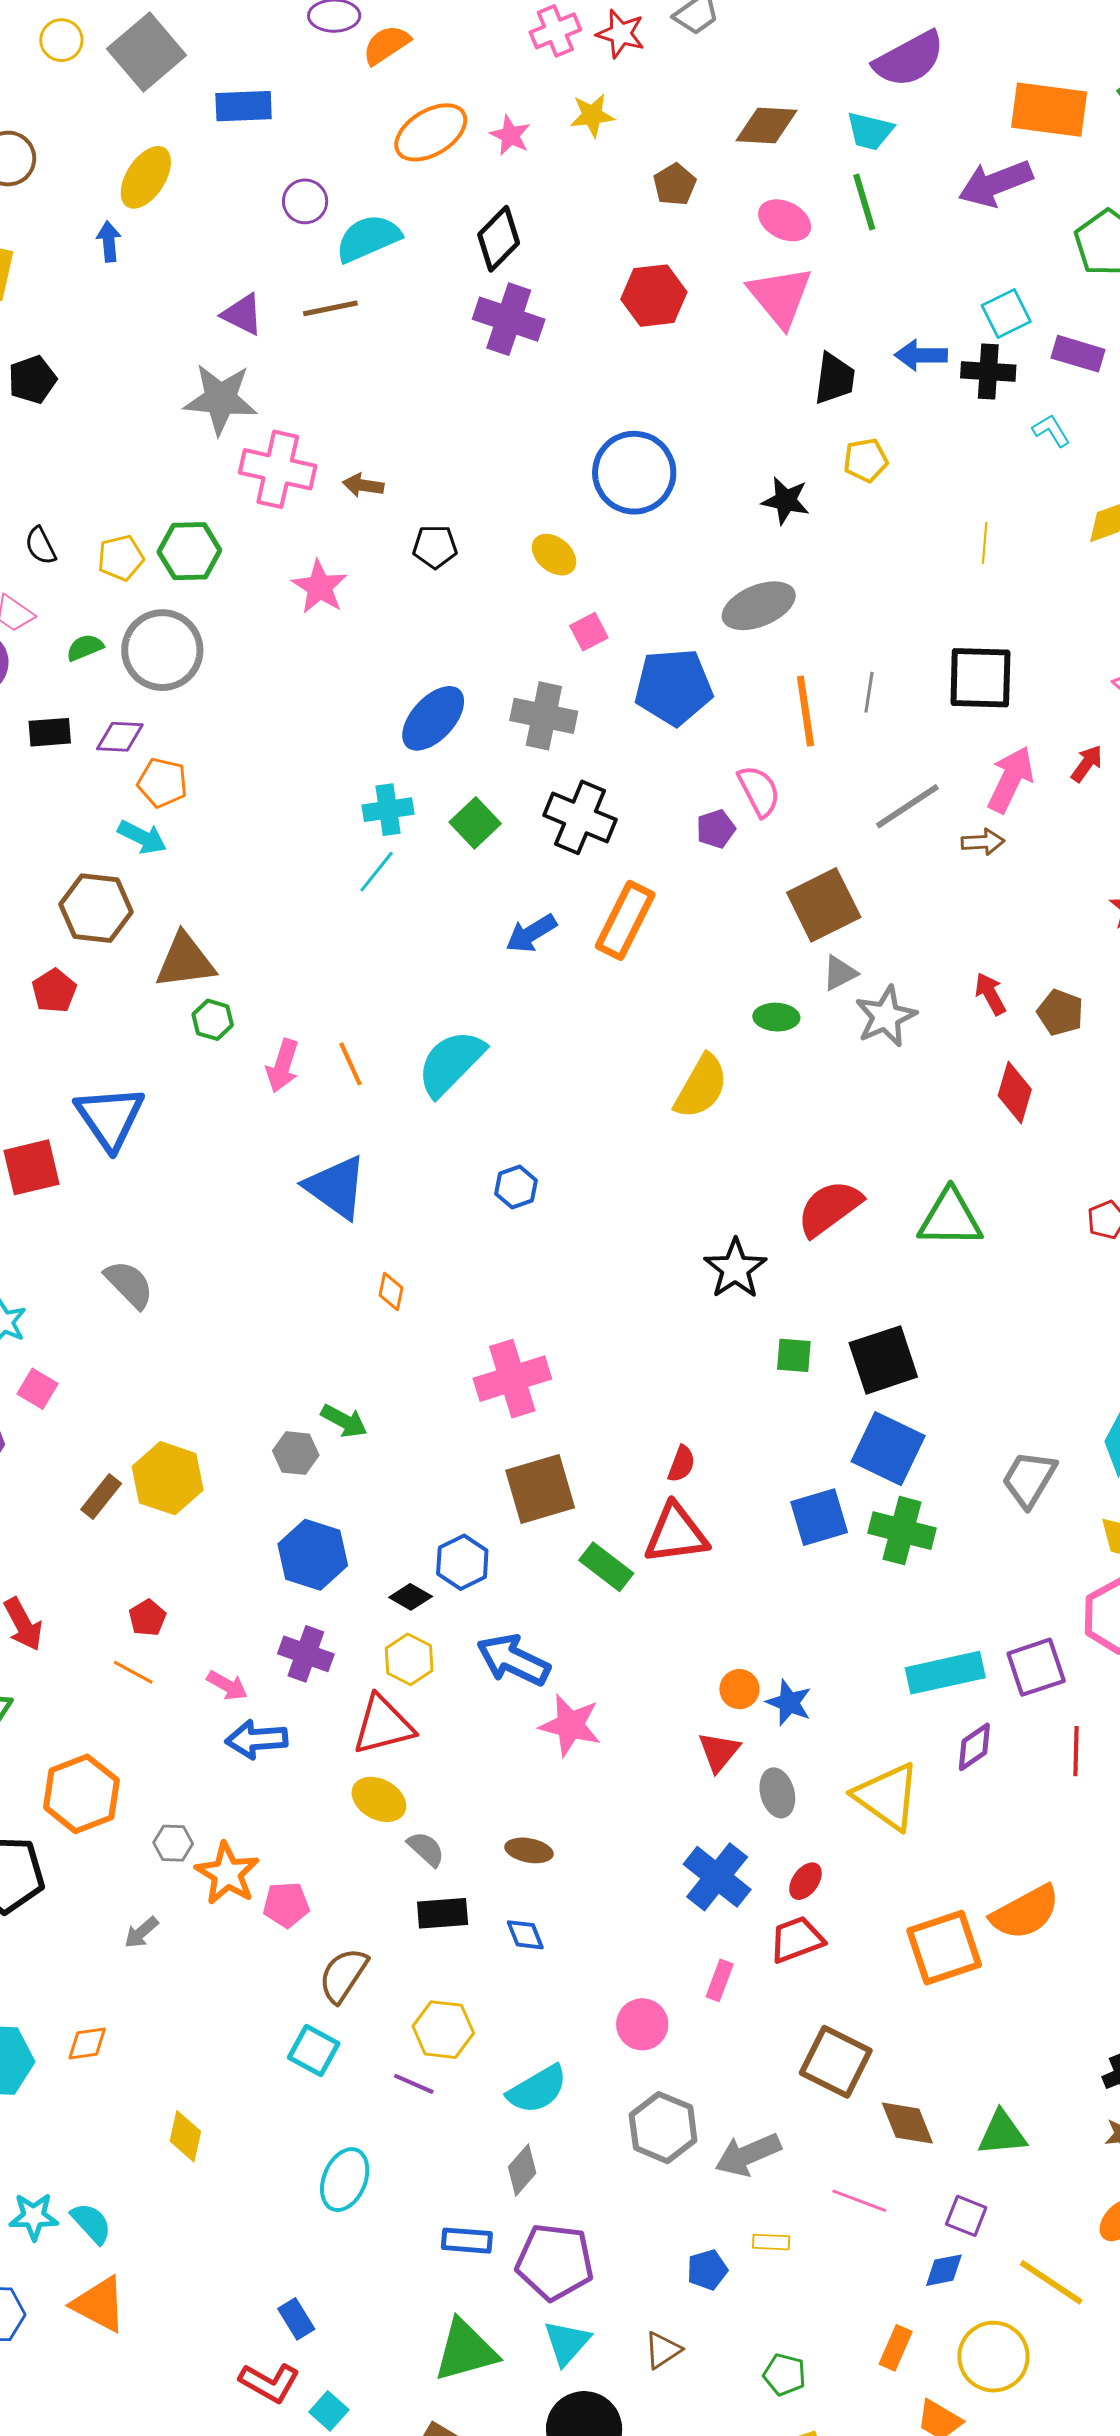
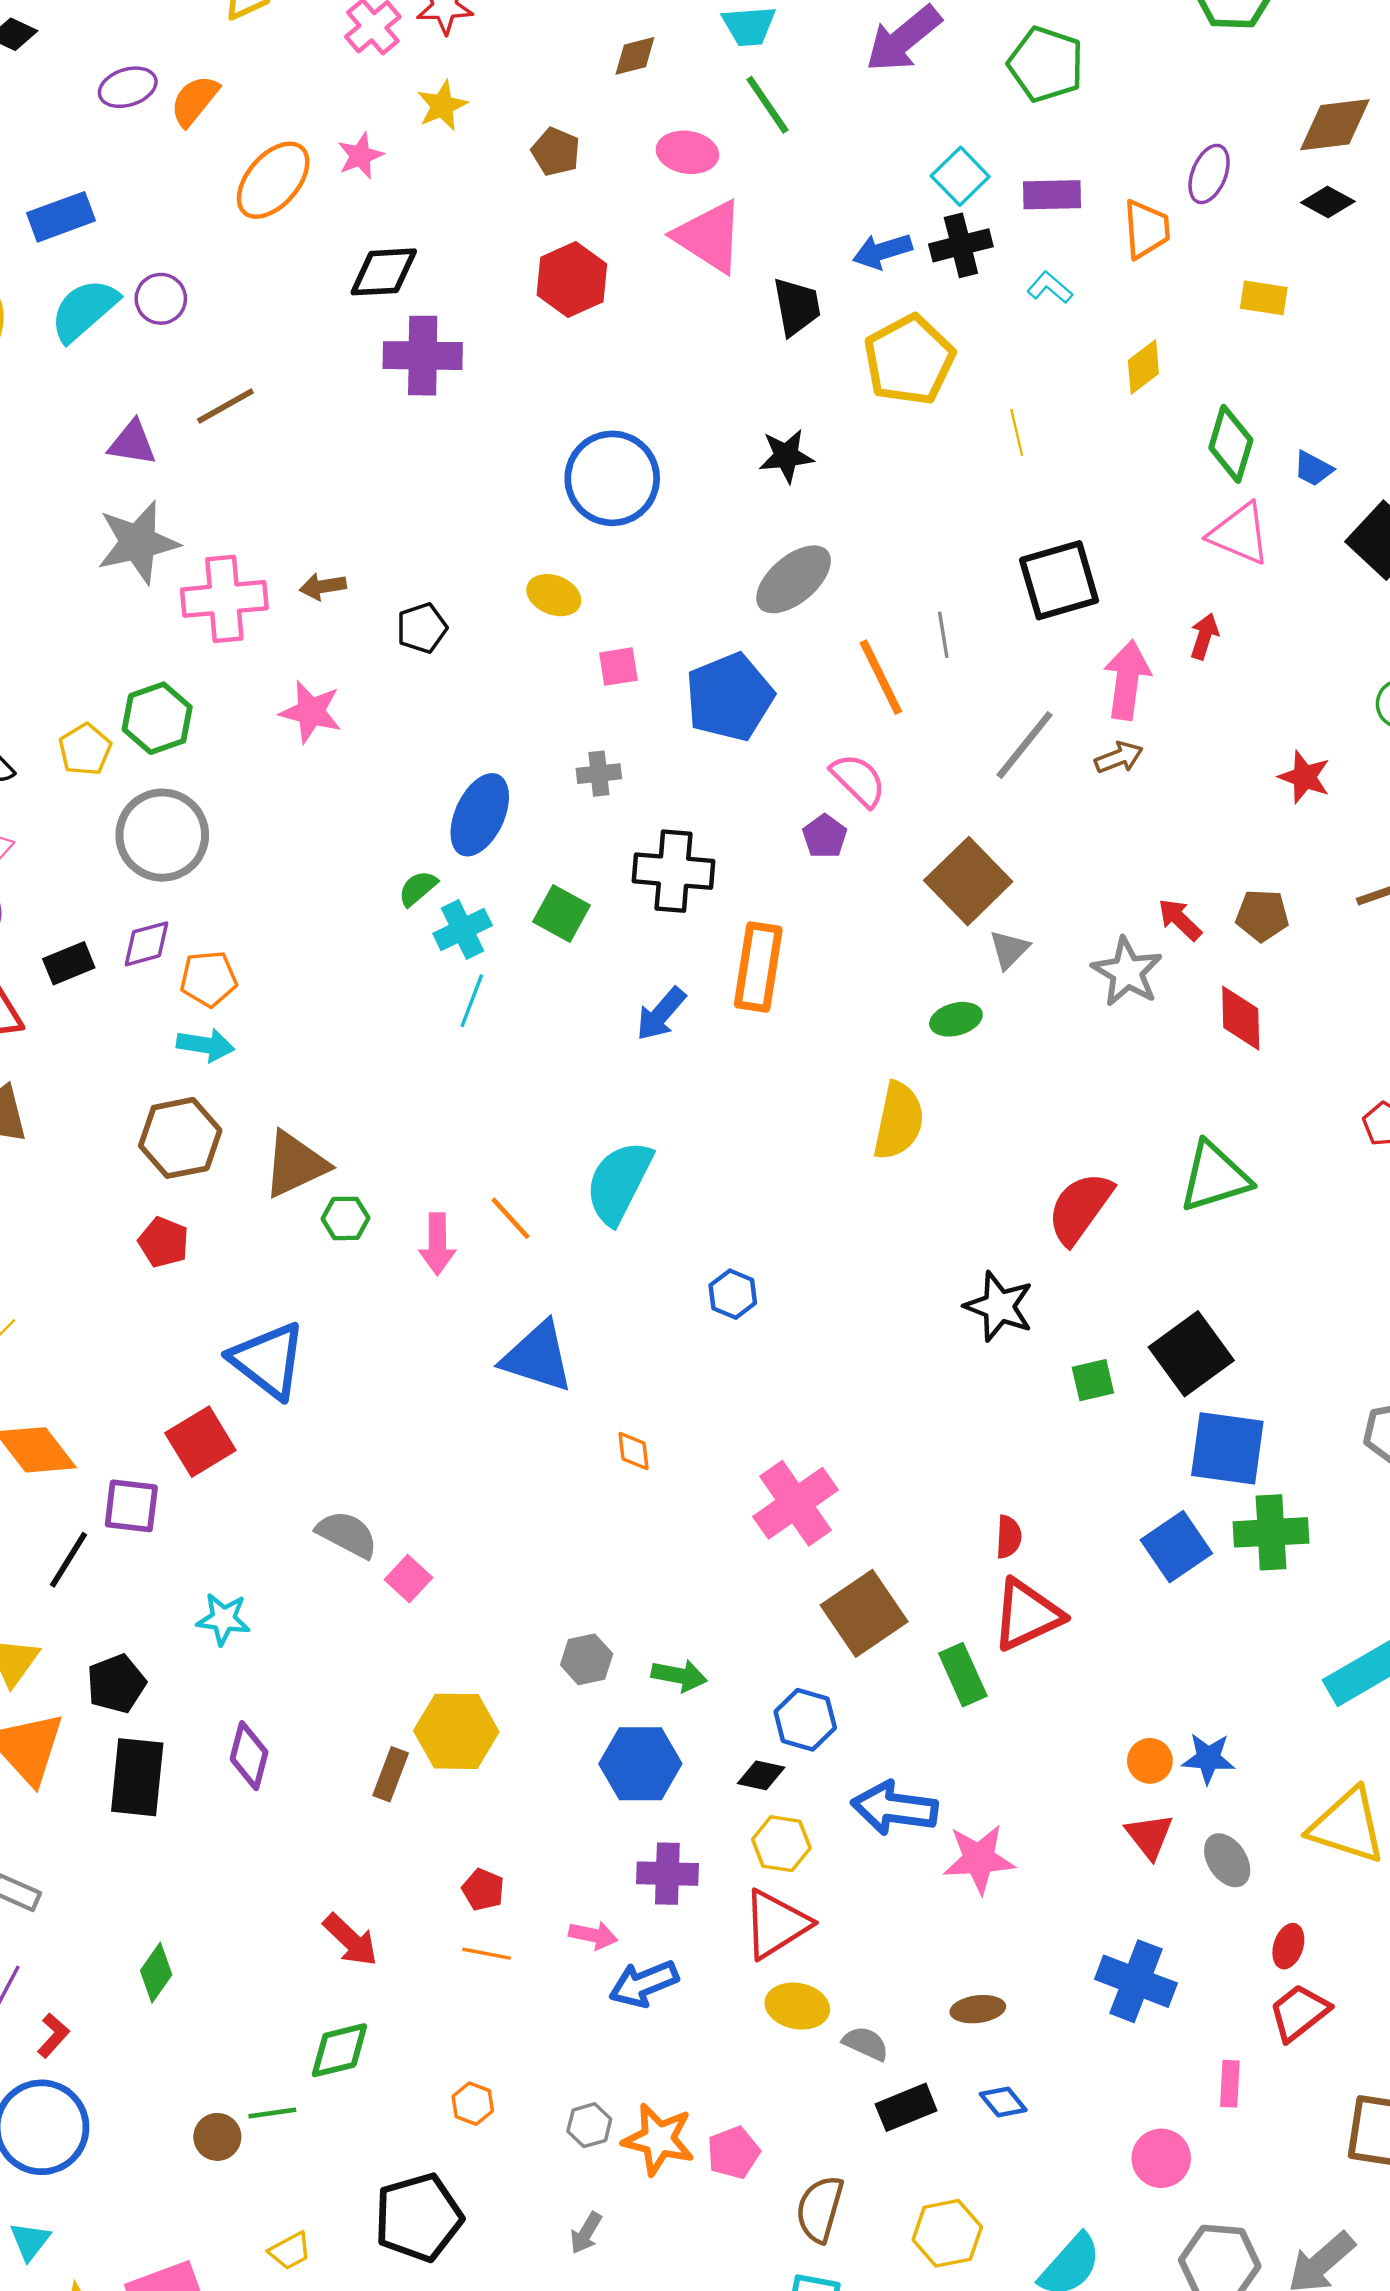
brown diamond: (767, 126) -> (635, 56), size x0.7
pink star: (510, 135) -> (360, 156), turned -30
cyan semicircle: (368, 238) -> (84, 310), moved
black diamond: (499, 239) -> (384, 272), turned 60
yellow pentagon: (866, 460) -> (909, 360), moved, size x1.8
pink square: (589, 632) -> (618, 667), turned 36
green semicircle: (85, 647) -> (418, 888), moved
gray cross: (544, 716) -> (599, 774), size x0.6
gray star: (886, 1016) -> (1127, 972), moved
pink square: (37, 1389) -> (408, 1579), moved, turned 30
green arrow: (344, 1421) -> (679, 1676), moved
green rectangle: (606, 1567) -> (963, 1675), turned 46
orange hexagon: (81, 1794) -> (473, 2104), size x0.5
blue cross: (717, 1877) -> (1136, 1981), moved

